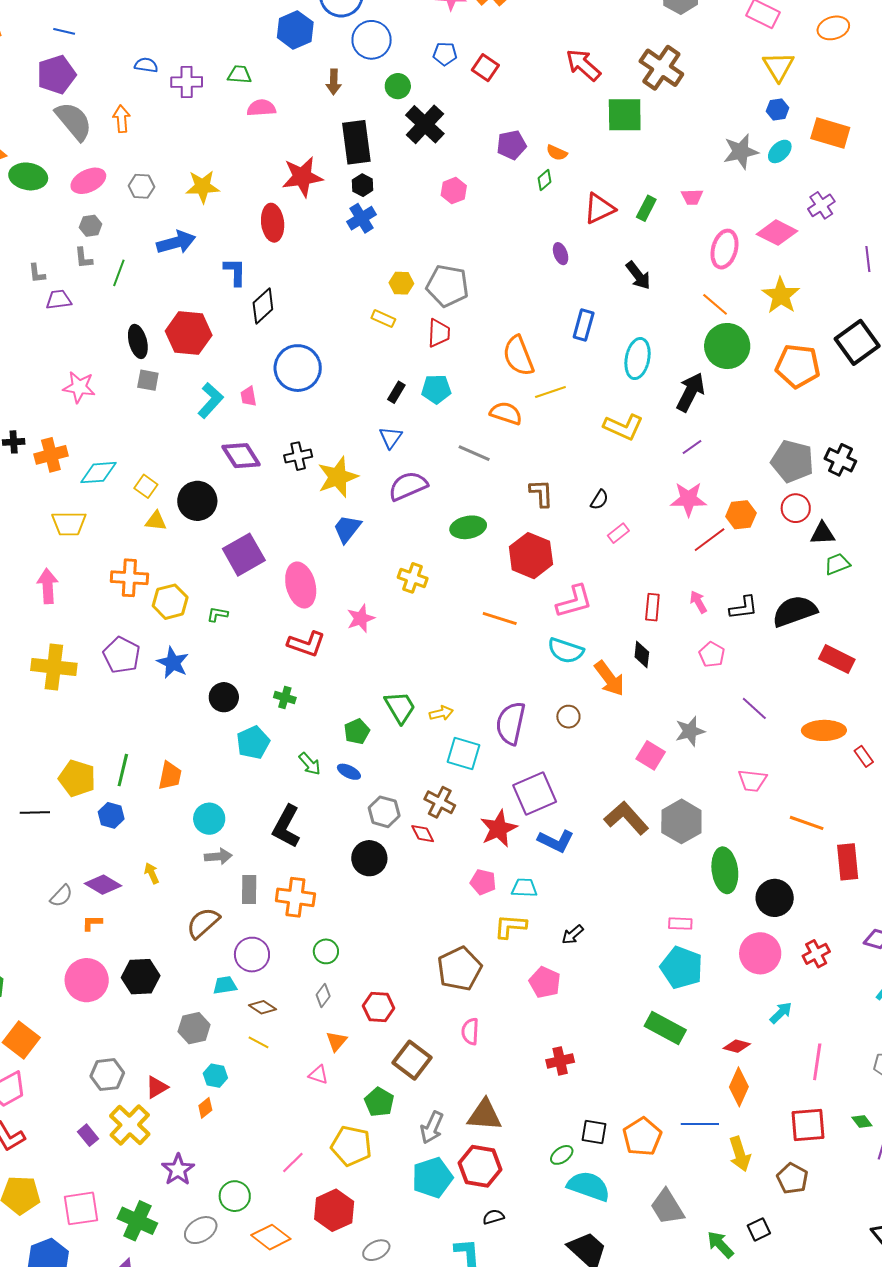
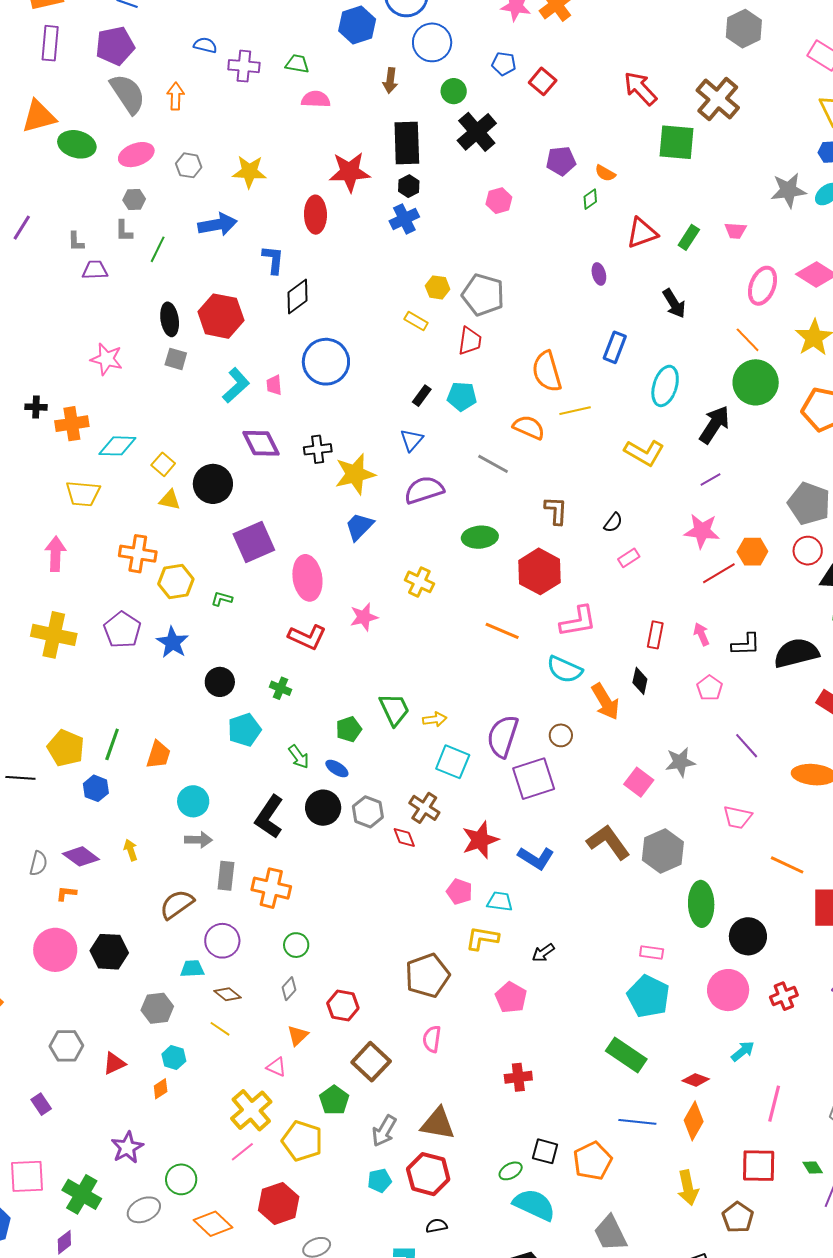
purple square: (535, 794) -> (534, 779), moved
black circle: (369, 858) -> (323, 808), moved
gray semicircle: (61, 896) -> (38, 863), turned -35
blue line: (700, 1124) -> (637, 1122), moved
yellow cross: (130, 1125) -> (251, 1110), moved
cyan pentagon: (432, 1178) -> (380, 1181), size x0.6

